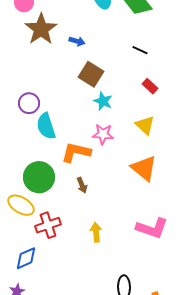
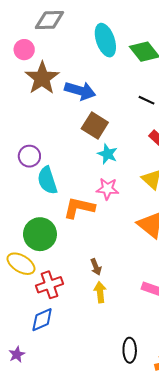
blue arrow: (77, 41) -> (80, 91), size x1.8
brown arrow: (82, 185) -> (96, 267), moved
blue diamond: (26, 258) -> (42, 320), moved

